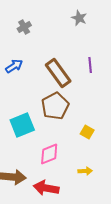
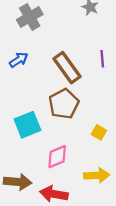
gray cross: (24, 27) -> (30, 17), size x1.6
yellow arrow: (85, 171) -> (97, 175), size x1.6

